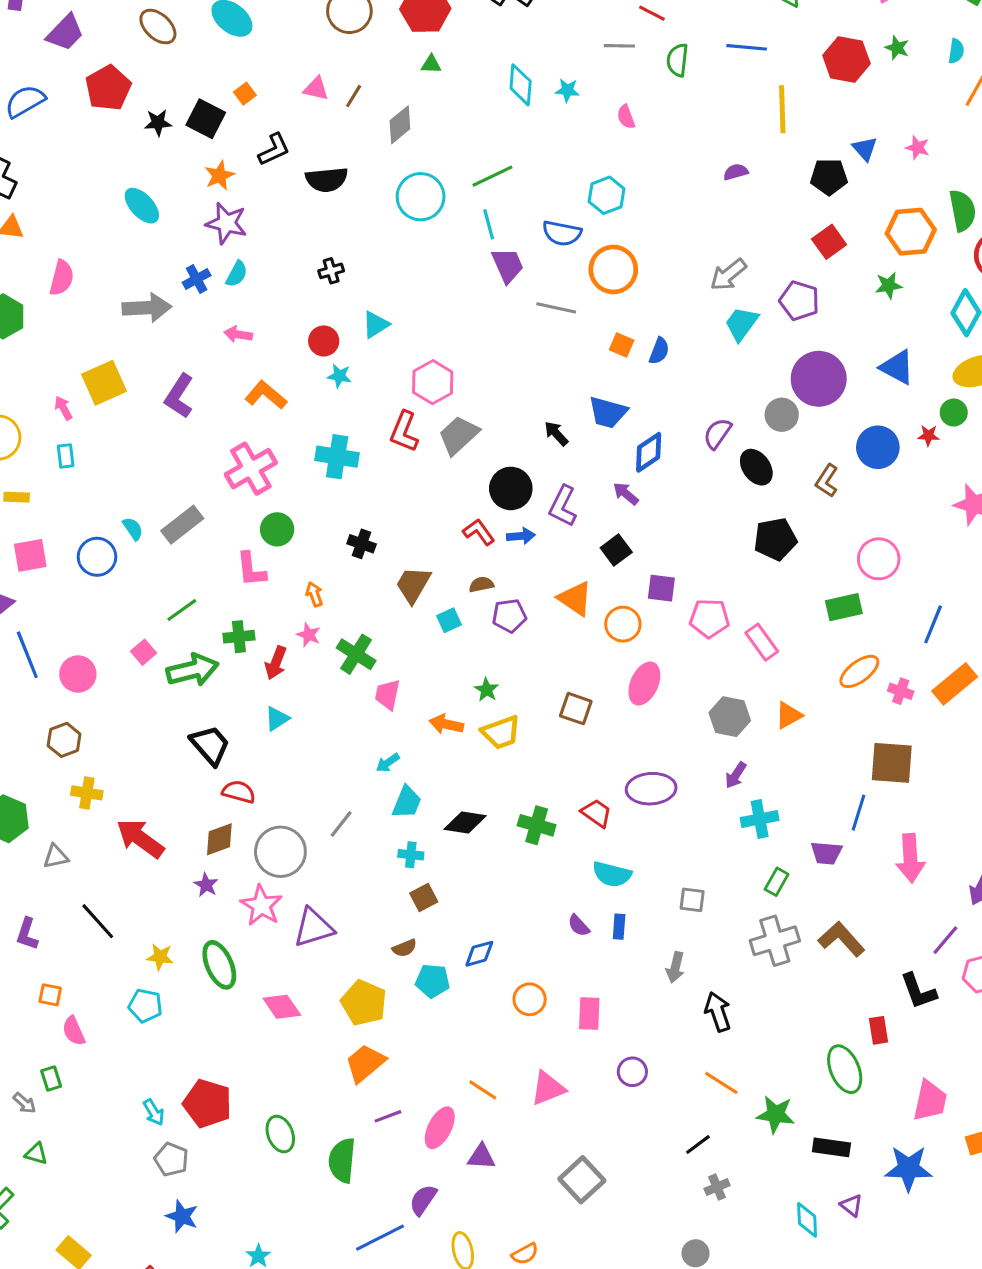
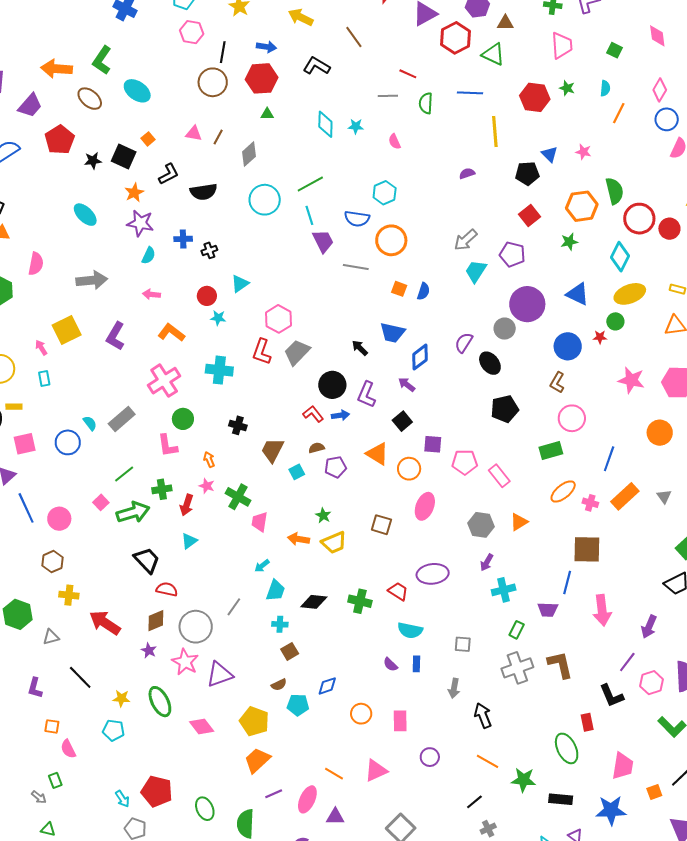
blue cross: (197, 279) -> (183, 239), moved, turned 30
brown L-shape: (827, 481) -> (557, 383), moved
brown L-shape: (841, 939) -> (560, 665), turned 32

